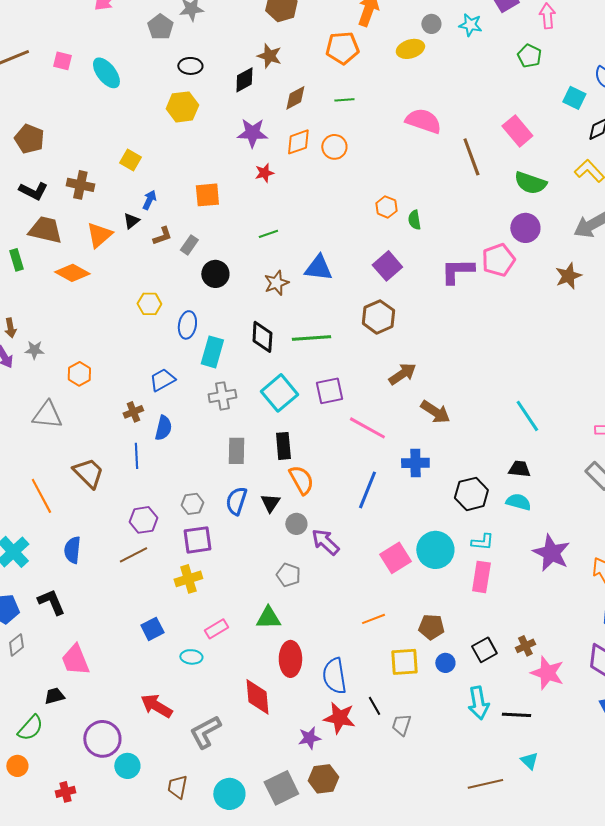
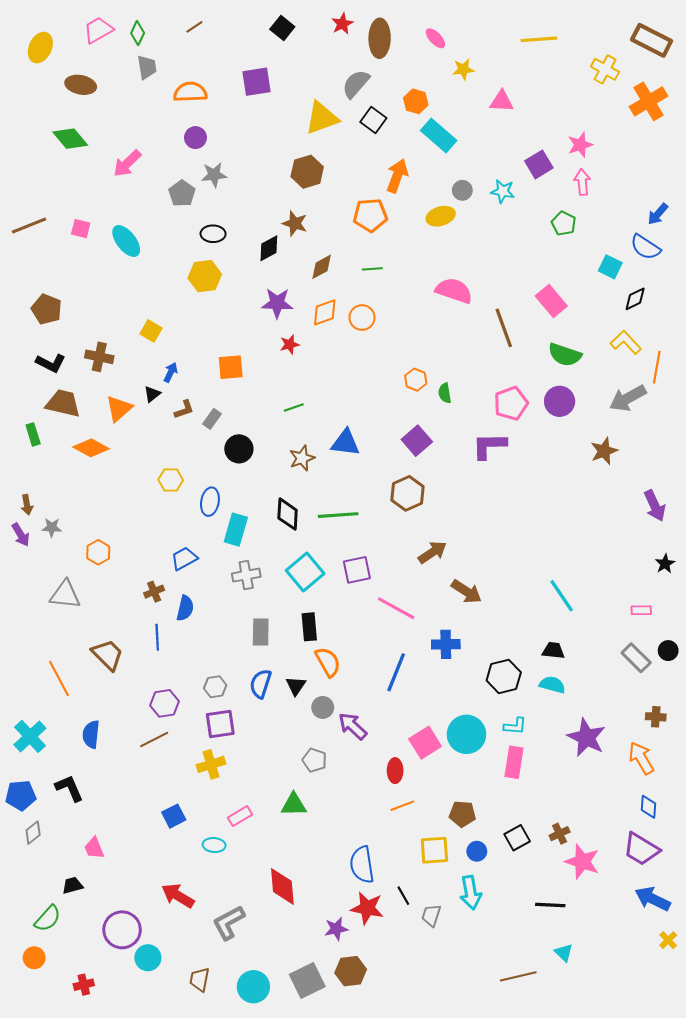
pink pentagon: (498, 260) -> (511, 403), moved
red ellipse: (290, 659) -> (395, 771), moved, size x0.7
pink trapezoid: (75, 660) -> (94, 848), size x0.7
cyan arrow: (478, 703) -> (471, 893), moved

